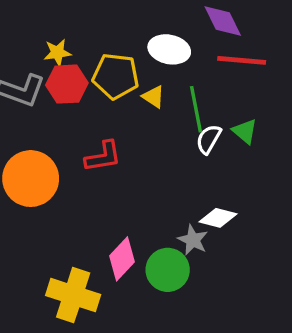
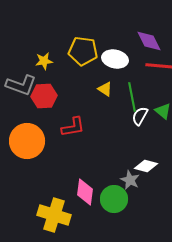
yellow pentagon: (116, 76) -> (83, 51), moved
red hexagon: (67, 84) -> (44, 96), moved
pink diamond: (122, 259) -> (85, 192), turned -36

